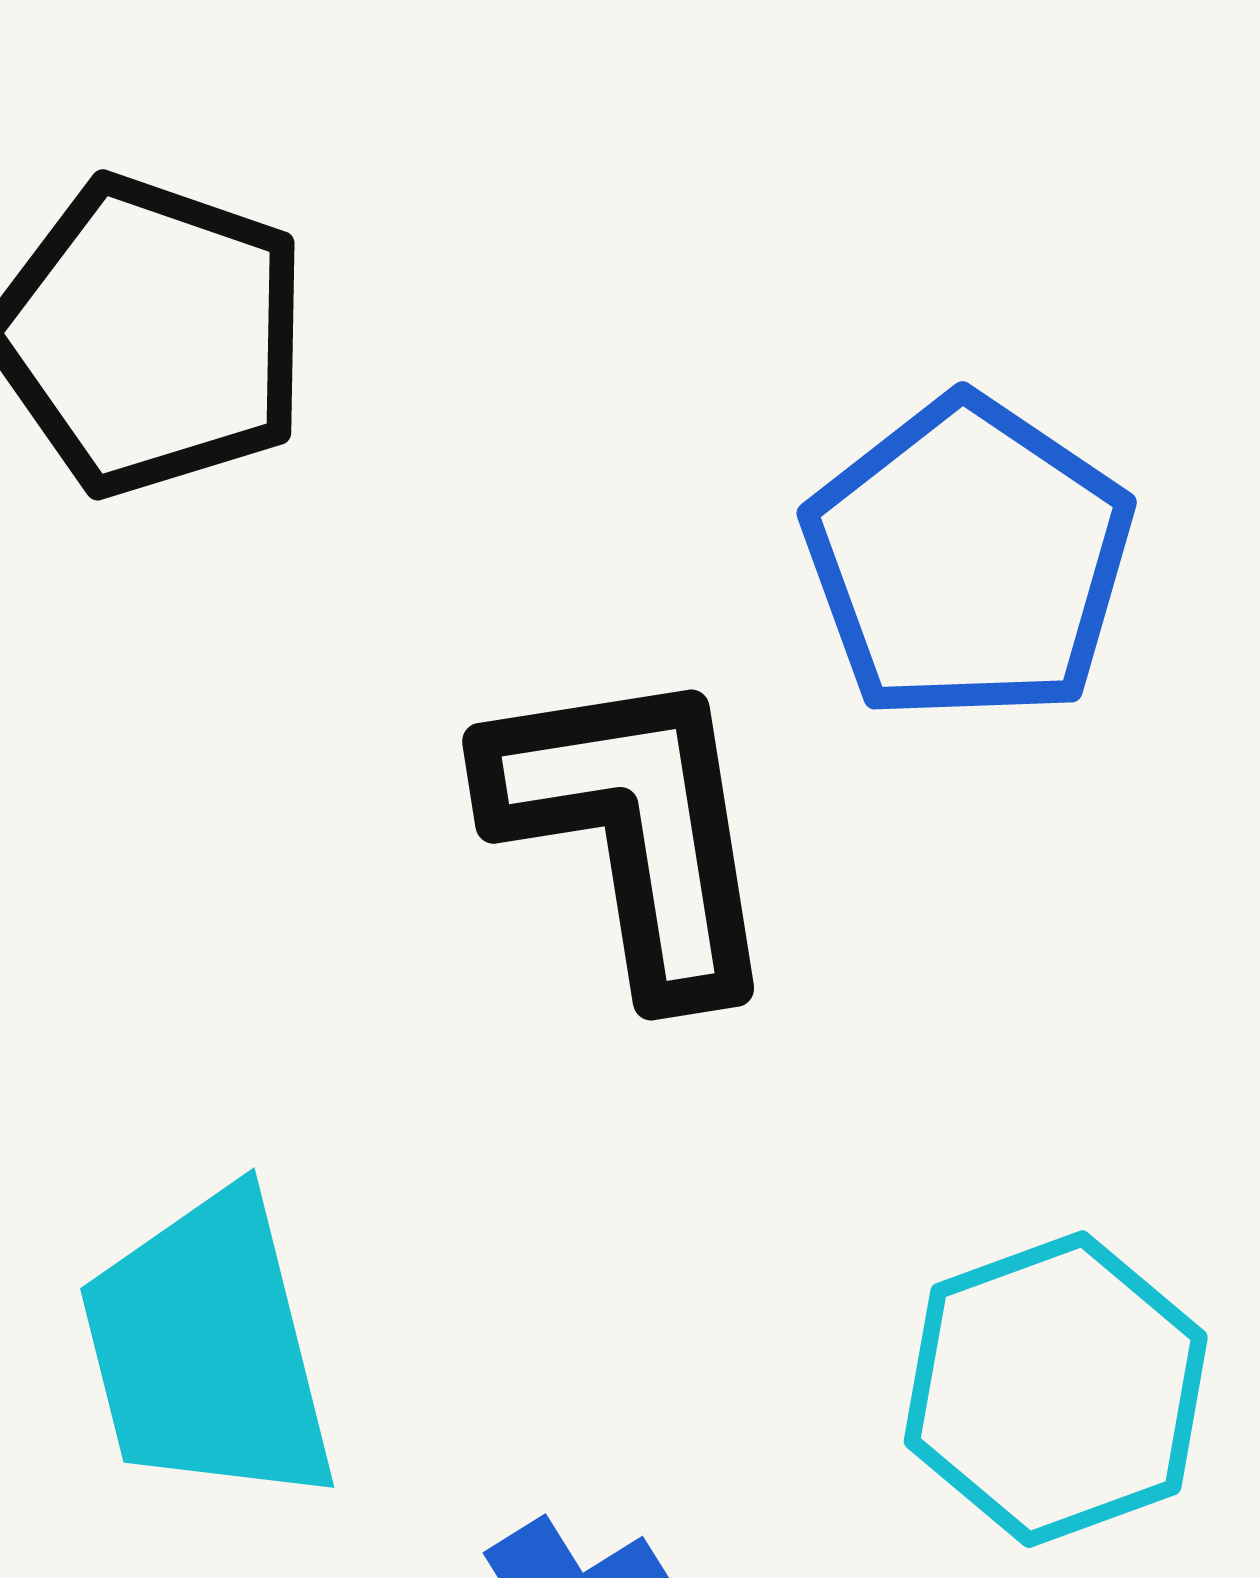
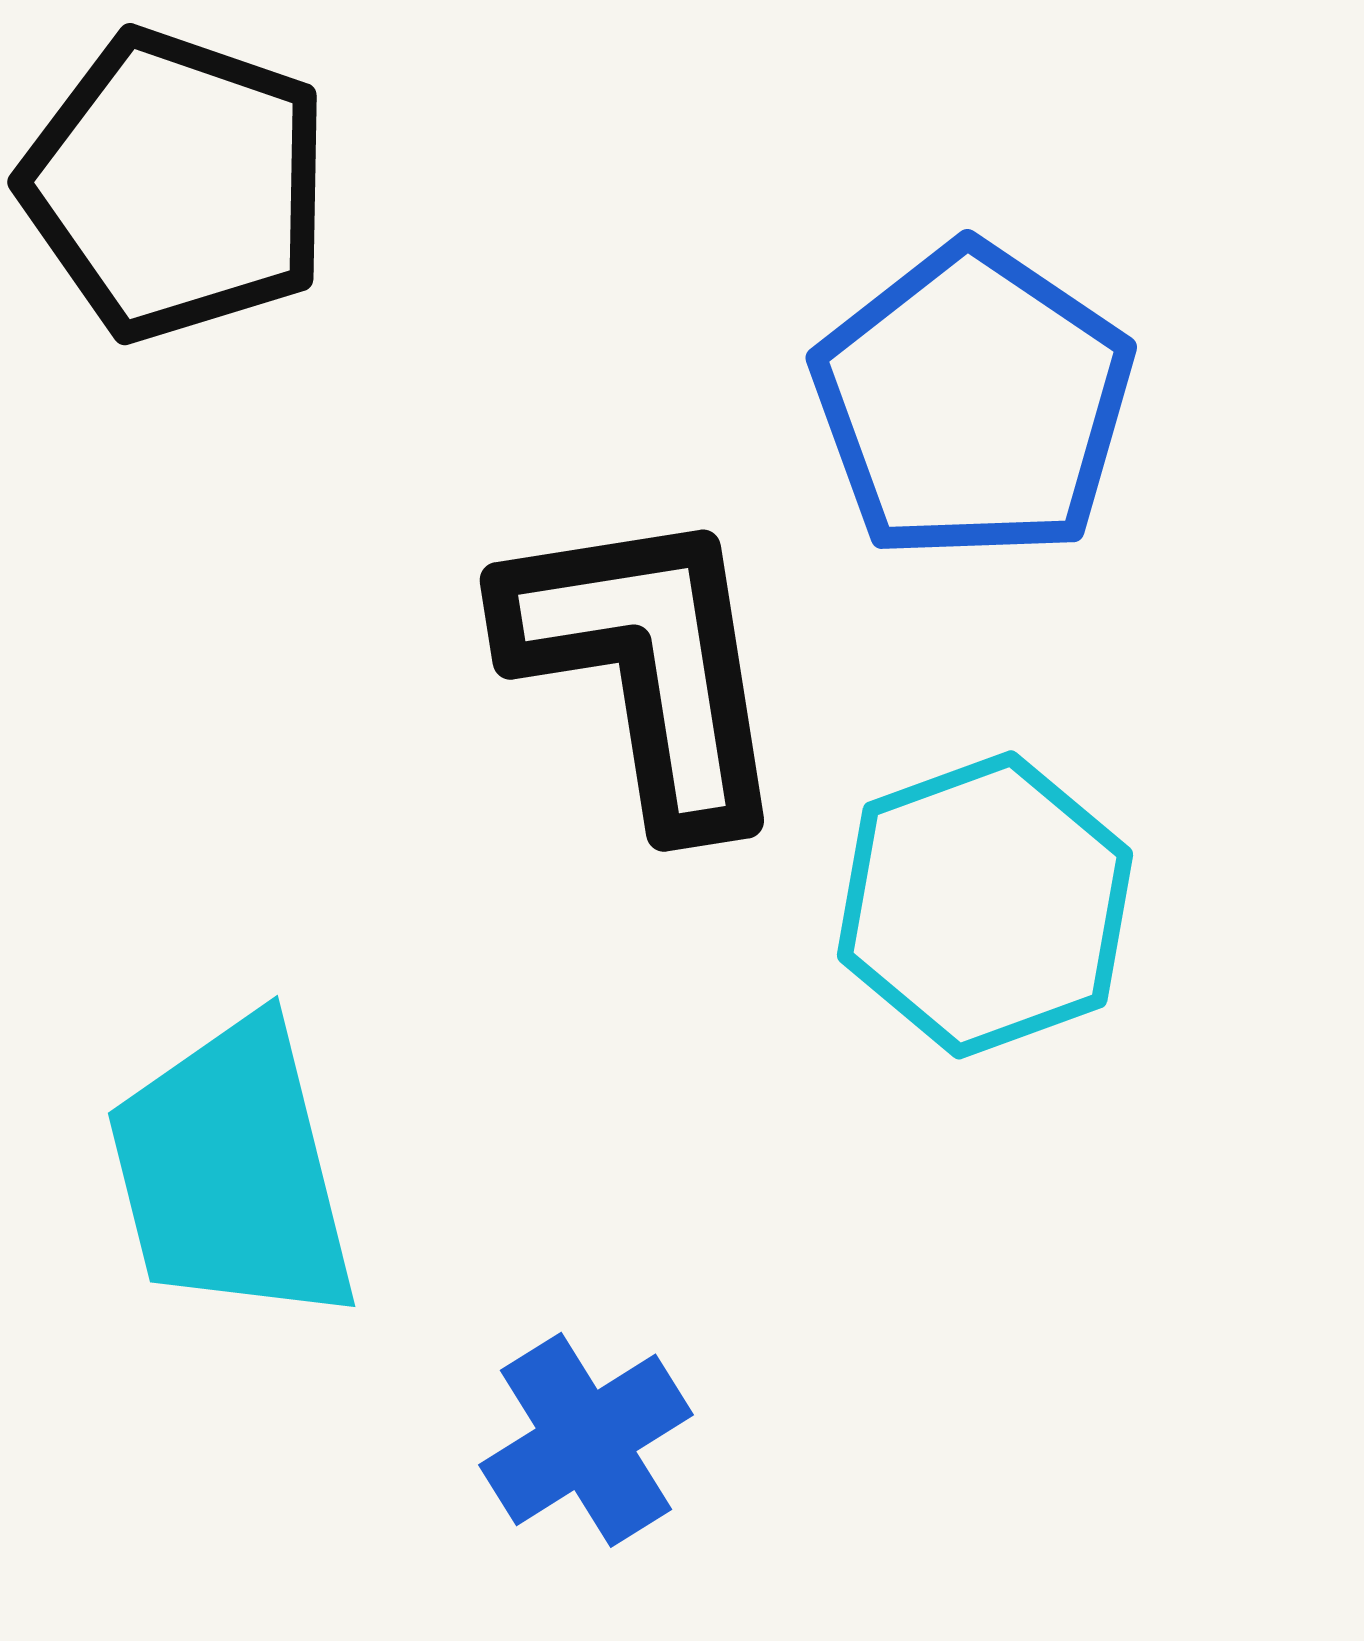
cyan hexagon: (1056, 1389) -> (985, 905), moved

